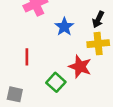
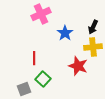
green square: (56, 82) -> (43, 79), moved
gray square: (15, 94) -> (24, 89), turned -32

